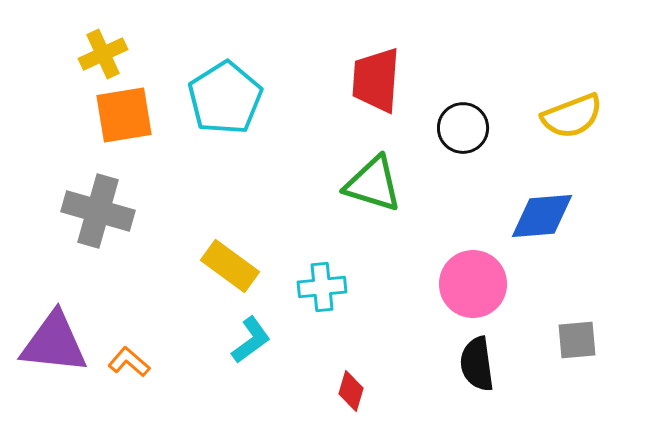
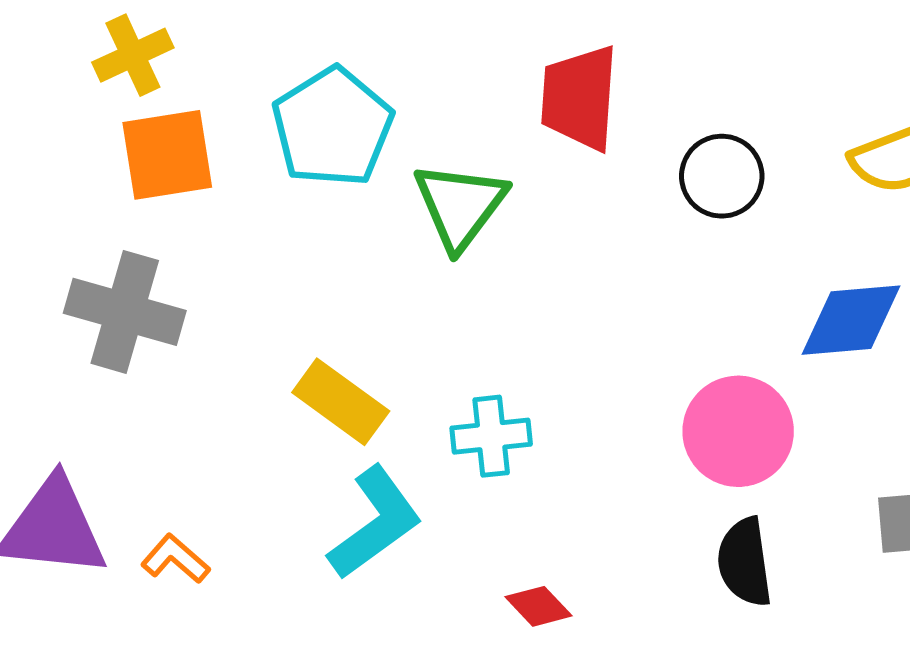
green triangle: (373, 184) -> (460, 206), moved, turned 50
cyan L-shape: (251, 340) -> (375, 523), size x1.5
red diamond: (351, 391) -> (539, 606), turned -60

